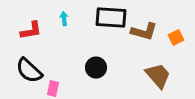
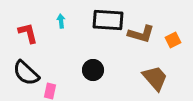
red L-shape: (31, 31) -> (28, 33), turned -95

